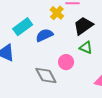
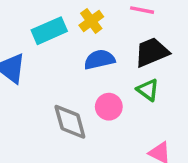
yellow cross: (57, 13) -> (91, 21), moved
blue semicircle: (44, 35) -> (99, 59), moved

